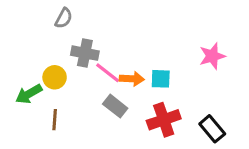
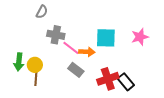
yellow circle: (55, 77) -> (35, 65), moved
cyan square: (161, 79) -> (106, 38), moved, size x1.5
green arrow: (29, 94) -> (19, 62), turned -54
black rectangle: (212, 129) -> (126, 82), moved

